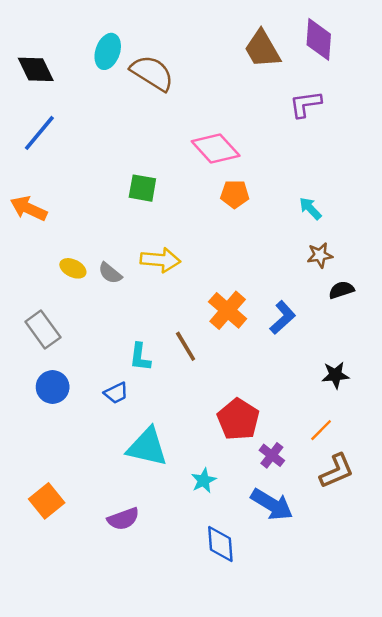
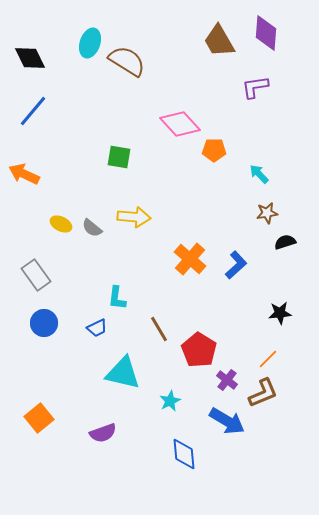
orange pentagon: (235, 194) -> (214, 150), moved
brown line: (186, 346) -> (159, 329), moved
brown L-shape: (337, 471) -> (263, 393), moved

